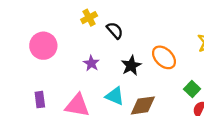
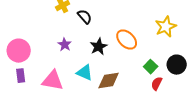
pink circle: (43, 46) -> (19, 51), moved

